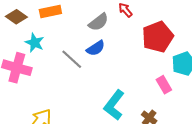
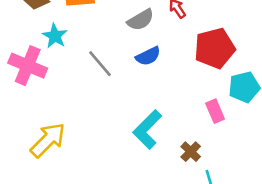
blue semicircle: (96, 48) -> (148, 56), moved

